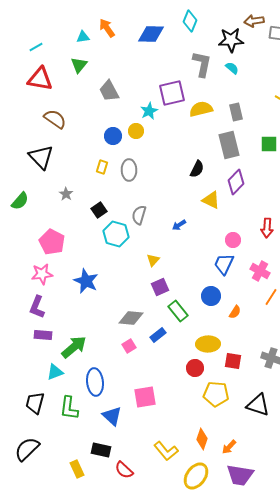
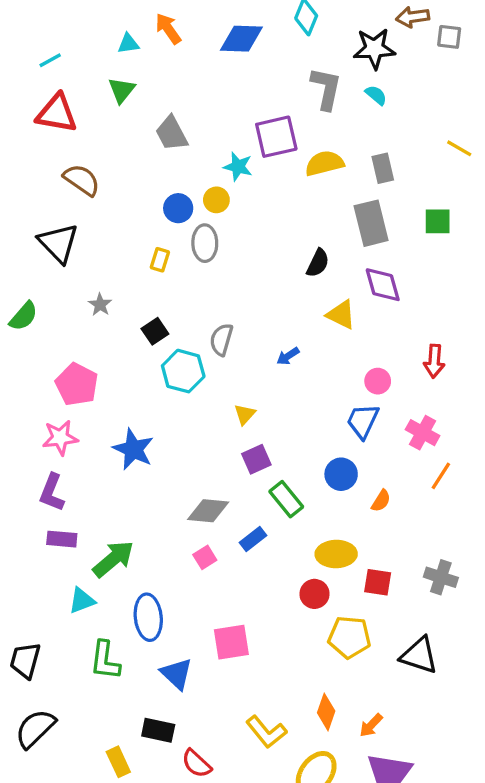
cyan star: (149, 111) -> (238, 167), turned -30
gray ellipse: (129, 170) -> (205, 243), moved
purple diamond: (236, 182) -> (383, 285), turned -60
black trapezoid: (35, 403) -> (25, 660), moved

